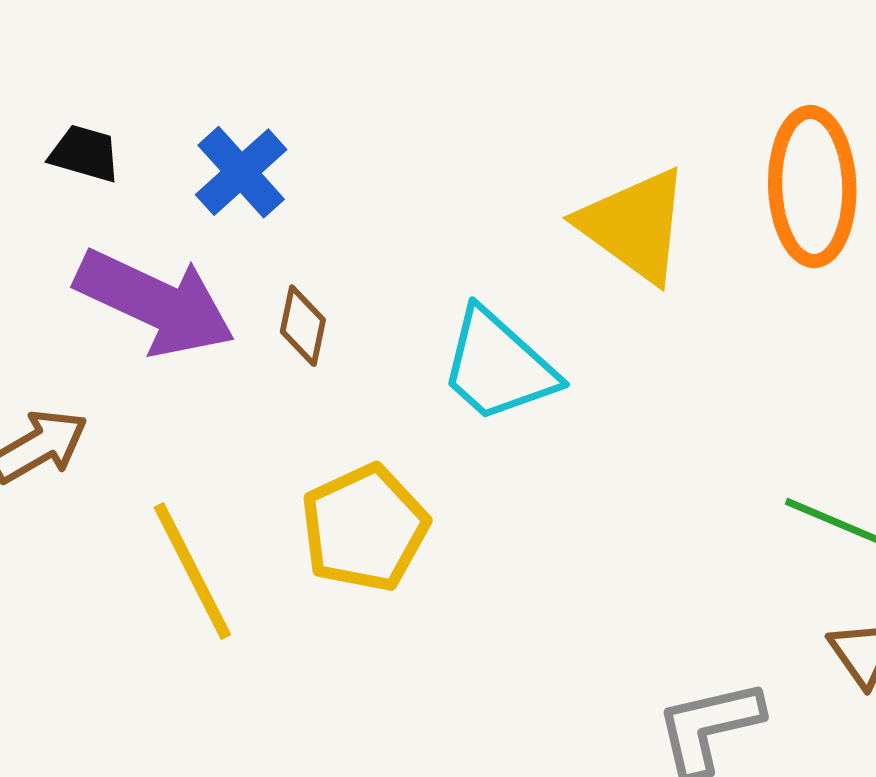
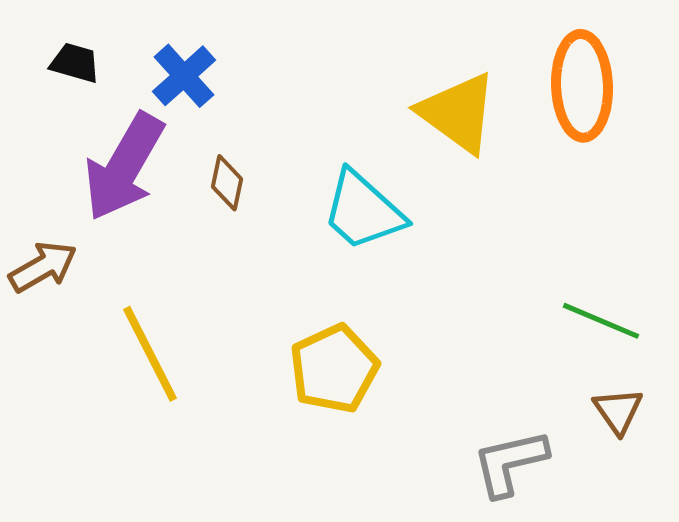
purple arrow: (155, 303) -> (124, 167), turned 95
yellow pentagon: (365, 528) -> (334, 369), moved

